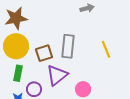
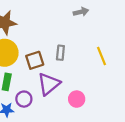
gray rectangle: (68, 46) -> (60, 53), size x0.6

